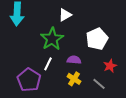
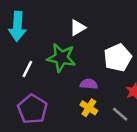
green star: (52, 39) -> (61, 58), turned -30
white line: (48, 64) -> (27, 69), moved

